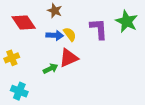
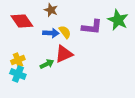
purple L-shape: (99, 29) -> (92, 27), turned 100
yellow cross: (12, 58) -> (18, 60), moved
cyan cross: (19, 91) -> (18, 74), moved

